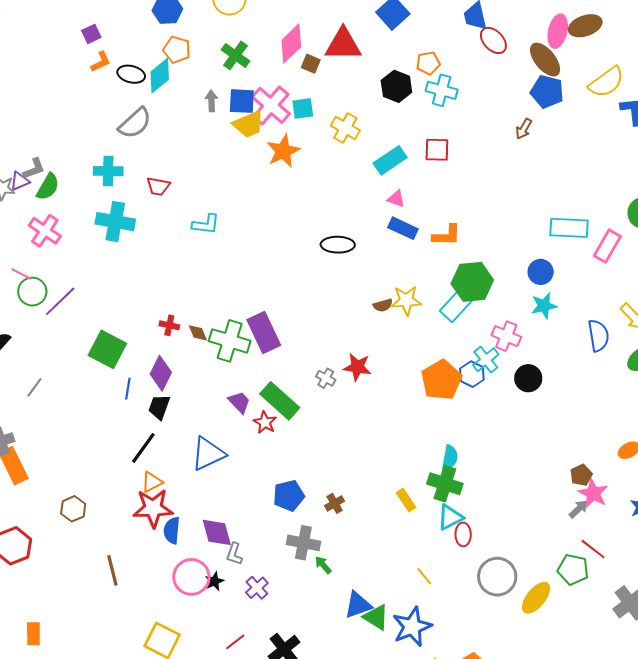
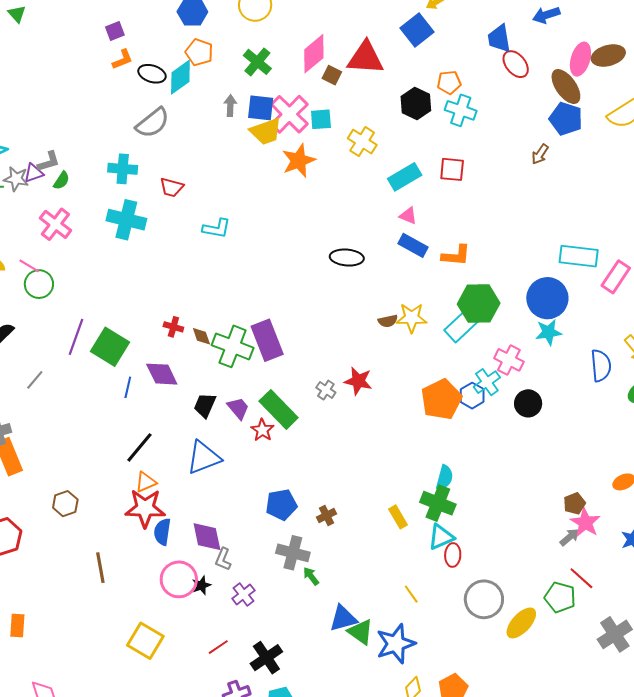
green semicircle: (48, 187) -> (61, 181), size x0.7
blue circle: (541, 272) -> (547, 298), size x1.6
purple line: (60, 301) -> (76, 337), moved, turned -30
purple diamond: (161, 373) -> (162, 374), turned -56
black trapezoid: (159, 407) -> (205, 405), moved

